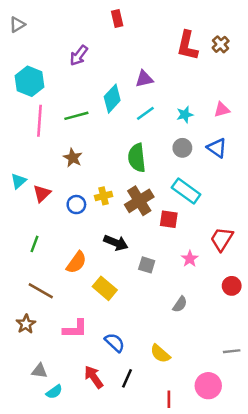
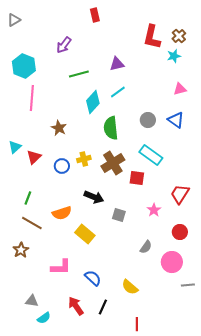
cyan diamond: (112, 99) -> (93, 102), moved
cyan star: (185, 115) -> (174, 56), moved
green line: (76, 116) -> (79, 74), moved
orange semicircle: (76, 262) -> (62, 213), turned 36
red circle: (232, 286) -> (180, 232), moved
brown line: (41, 291) -> (32, 223), moved
brown star: (26, 324) -> (21, 250), moved
pink circle: (208, 386) -> (172, 262), moved

